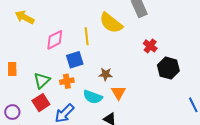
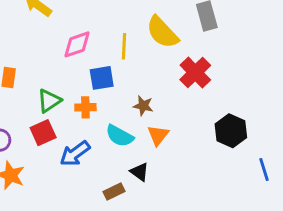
red cross: (150, 46) -> (195, 73), moved, size x1.5
black hexagon: (168, 68) -> (231, 131), moved

